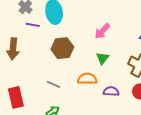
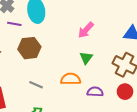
brown hexagon: (62, 48) -> (29, 48), moved

